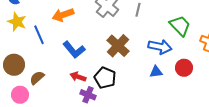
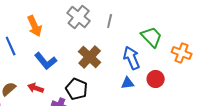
orange arrow: (63, 15) -> (35, 26), turned -95
blue arrow: (160, 47) -> (132, 58), turned -125
red arrow: (78, 77) -> (36, 88), moved

